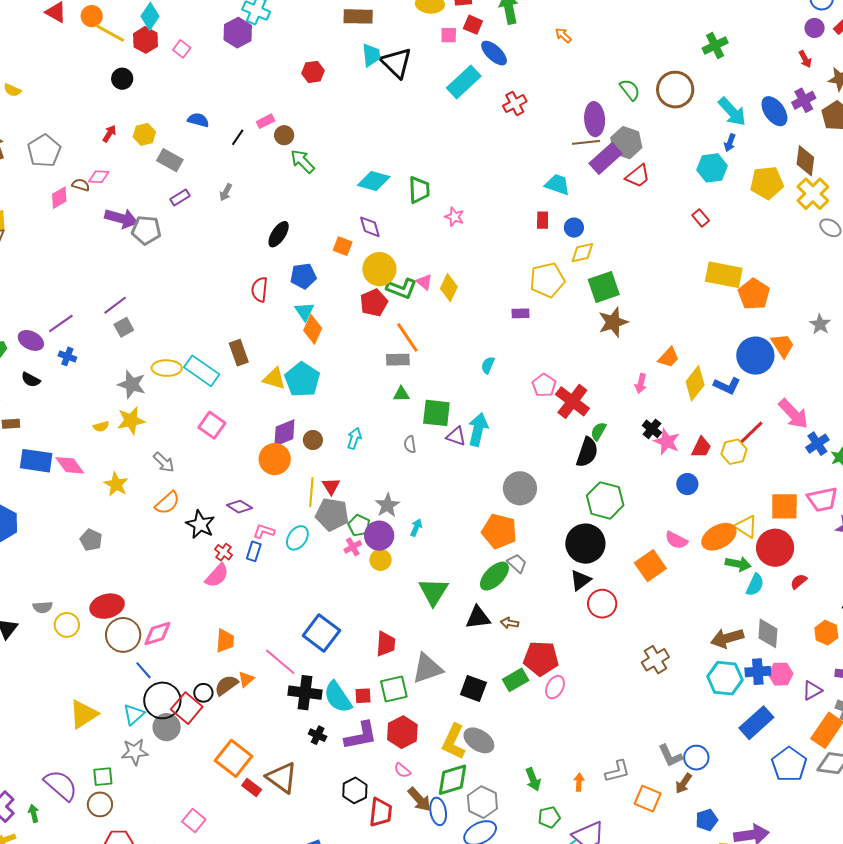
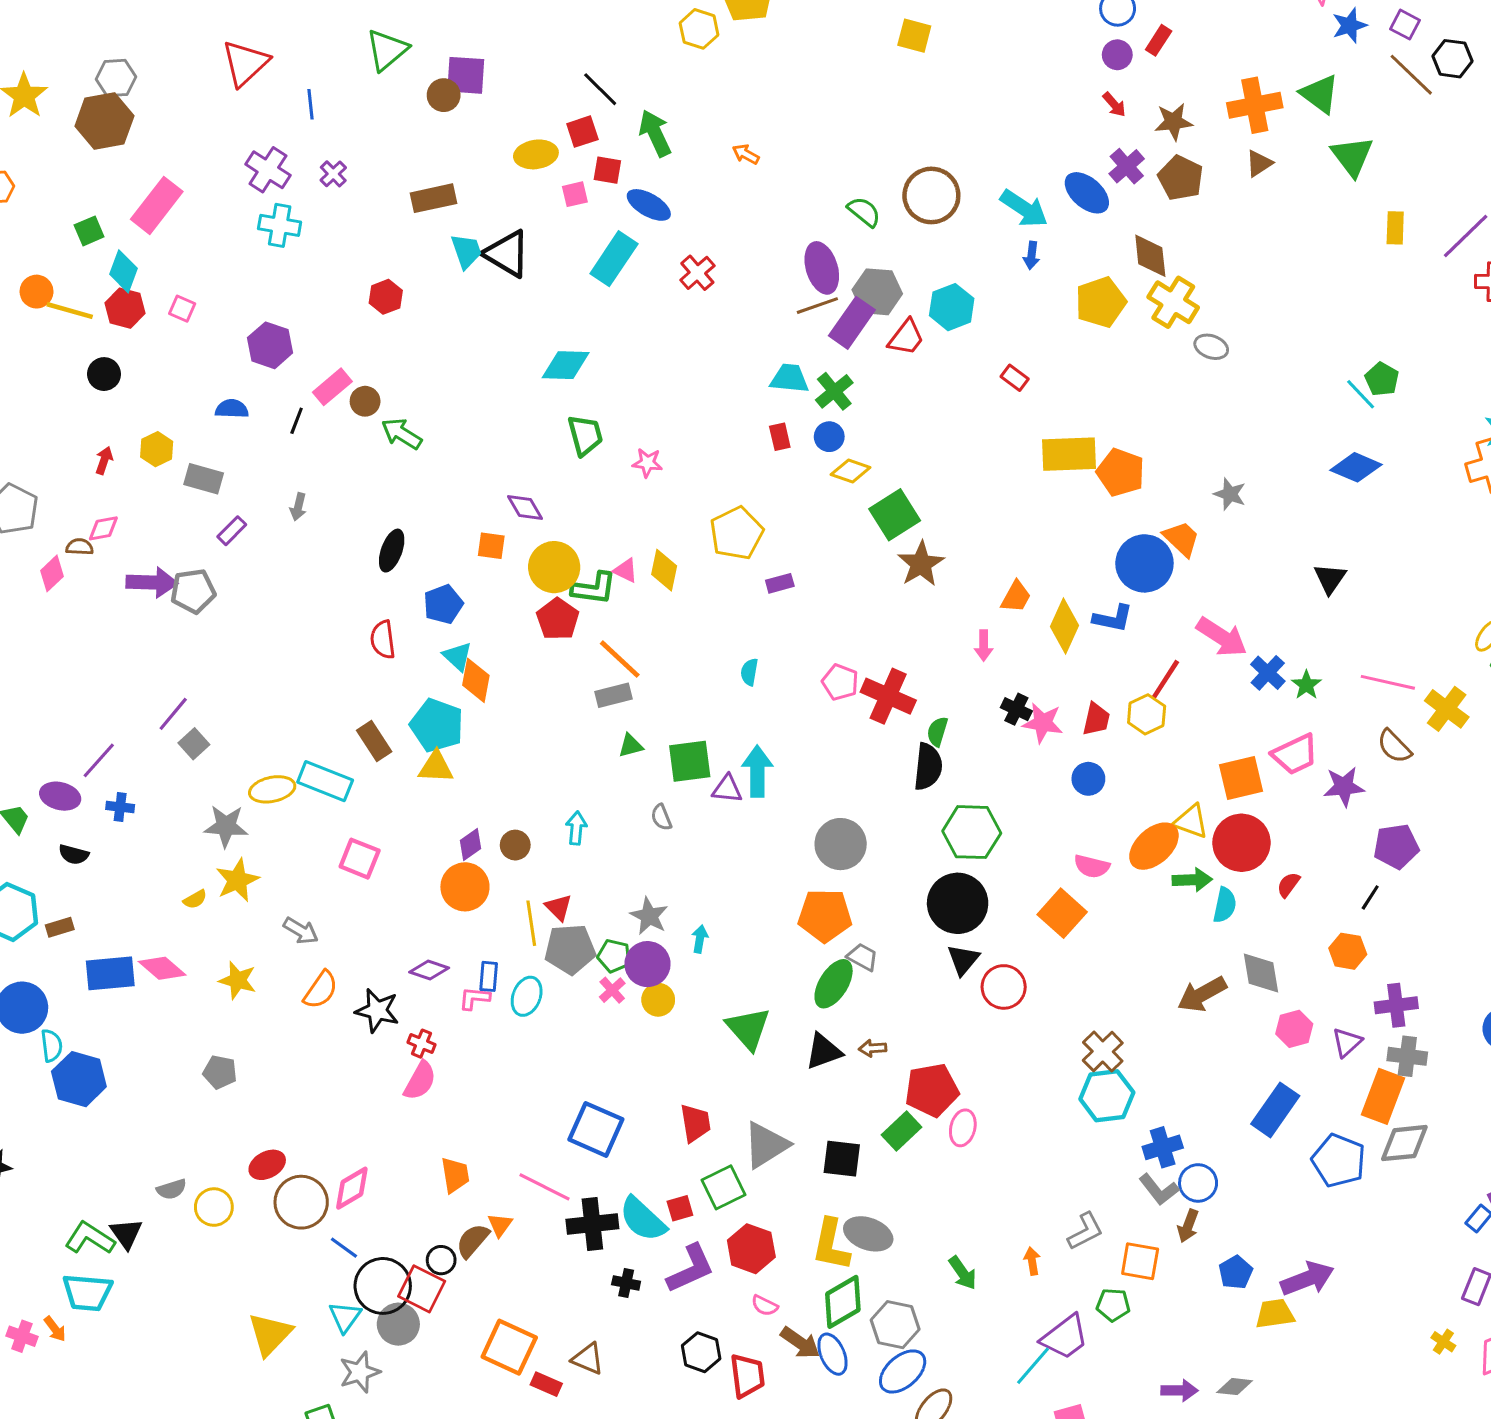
purple hexagon: (238, 33) -> (270, 345), moved
green cross: (715, 46) -> (834, 391), moved
pink rectangle: (266, 121) -> (332, 387), size x1.4
cyan hexagon: (712, 168) -> (952, 307), moved
cyan diamond: (374, 181) -> (566, 365), moved
yellow diamond: (582, 253) -> (851, 471), turned 45
yellow pentagon: (547, 280) -> (737, 533), moved
cyan pentagon: (302, 380) -> (437, 725), moved
purple diamond: (284, 433) -> (470, 845), size x0.7
blue rectangle: (254, 551) -> (489, 976), moved
red ellipse: (107, 606) -> (267, 1165), size x0.7
blue cross: (758, 672) -> (1163, 1147), moved
cyan hexagon: (725, 678) -> (1107, 1096), moved
brown triangle: (282, 778) -> (588, 1359), size x0.7
green pentagon: (549, 817) -> (1113, 1305), moved, turned 30

